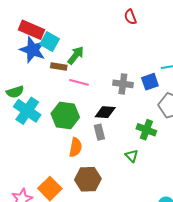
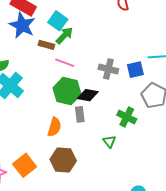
cyan square: (50, 42) -> (58, 21), moved
green hexagon: (65, 115) -> (67, 91), moved

